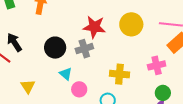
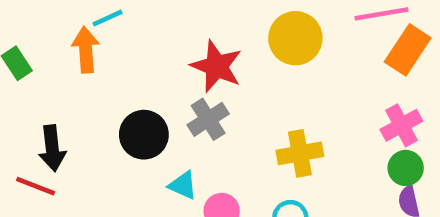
red star: (94, 27) -> (217, 66), turned 30
black arrow: (14, 42) -> (52, 148), turned -138
pink cross: (157, 65) -> (401, 125), moved

